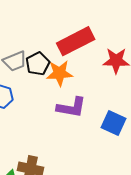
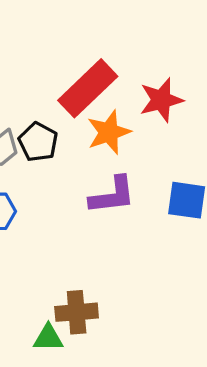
orange star: (60, 73) -> (109, 132), moved

